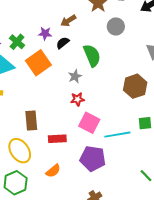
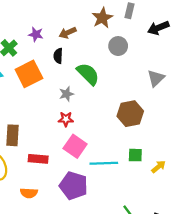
purple star: (45, 33) -> (36, 34), moved
black semicircle: (63, 43) -> (58, 56), turned -56
green semicircle: (92, 55) -> (88, 74), turned -30
orange semicircle: (53, 171) -> (29, 193), turned 35

